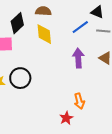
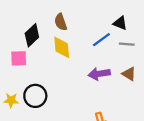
brown semicircle: (43, 11) -> (61, 22), turned -112
purple arrow: (78, 58) -> (99, 74), turned -96

